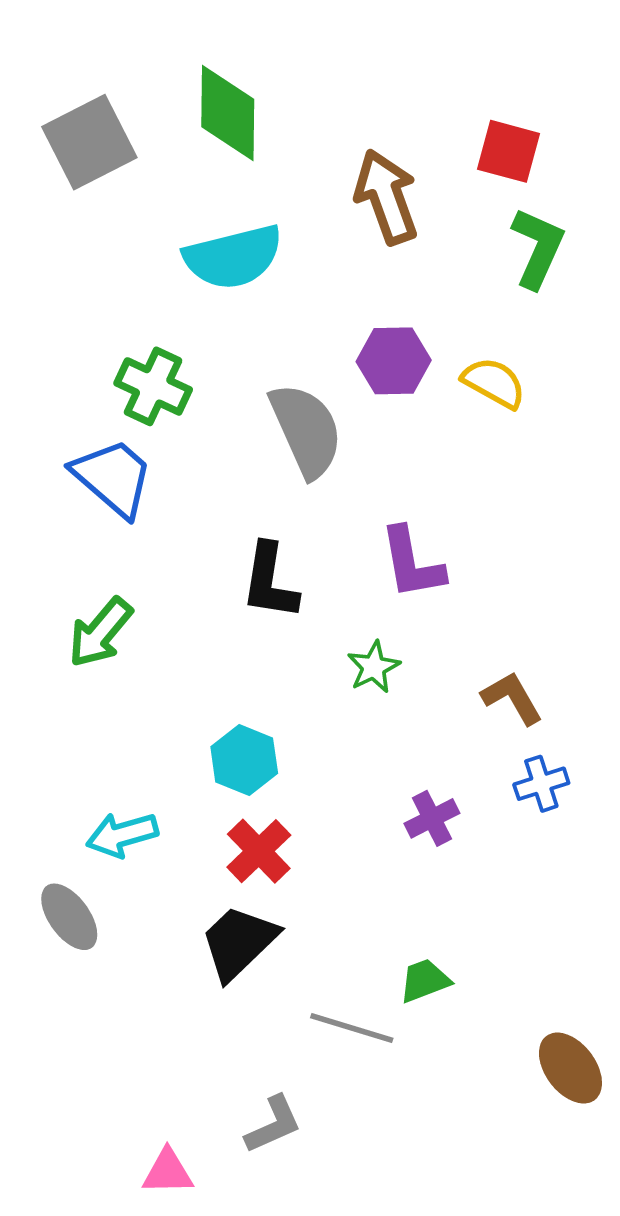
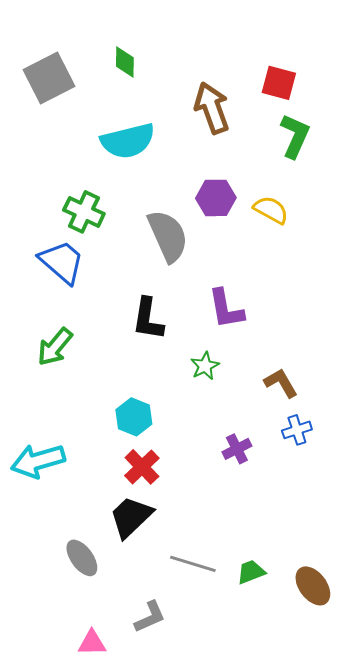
green diamond: (228, 113) -> (125, 62), size x0.6
cyan arrow: (122, 835) -> (38, 461), moved, size x1.4
gray ellipse: (69, 917) -> (82, 558), moved
green trapezoid: (425, 981) -> (251, 572), moved

